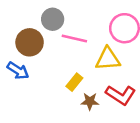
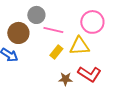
yellow rectangle: (74, 82) -> (56, 52), moved

